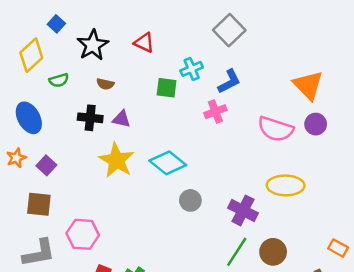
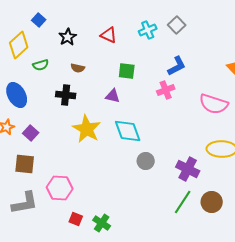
gray square: (229, 30) -> (177, 25), size x0.7
black star: (93, 45) -> (68, 37), size x0.7
cyan cross: (192, 69) -> (148, 30), moved
purple triangle: (121, 119) -> (113, 96), moved
cyan diamond: (168, 163) -> (128, 131), turned 32

